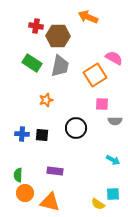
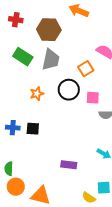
red cross: (36, 26) -> (16, 20), moved
orange square: (95, 75) -> (86, 69), size x0.7
black circle: (76, 128) -> (69, 90), moved
purple rectangle: (55, 171) -> (69, 165), moved

